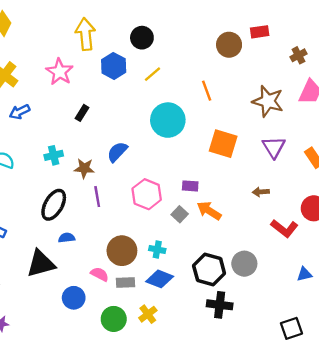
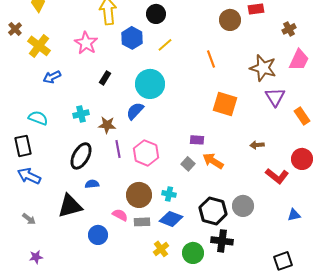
cyan circle: (168, 120) -> (150, 84), moved
purple triangle: (274, 147) -> (275, 97), moved
pink hexagon: (147, 194) -> (146, 153), moved
green circle: (114, 319) -> (193, 253), moved

